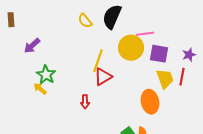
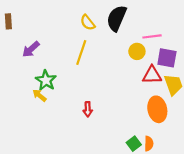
yellow circle: (131, 48) -> (137, 51), size x0.6
yellow line: (98, 61) -> (81, 53), moved
red triangle: (103, 77) -> (152, 75), moved, turned 30

